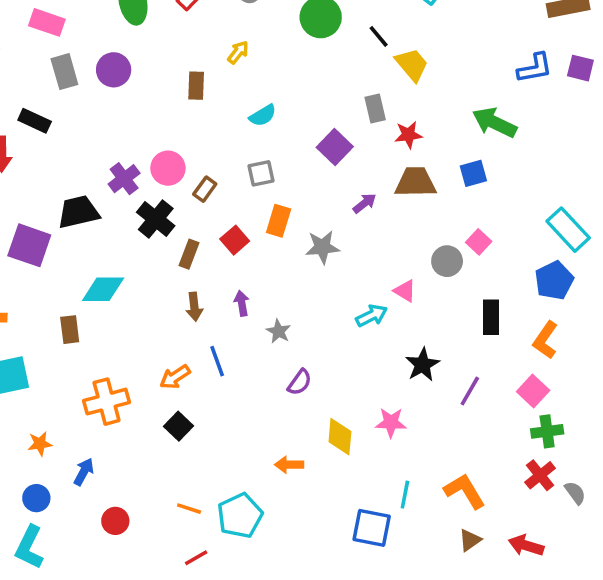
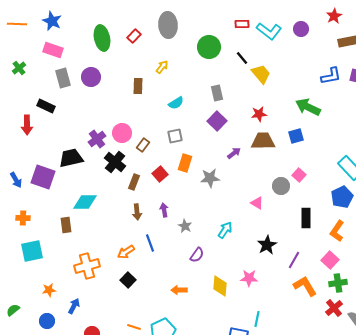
gray rectangle: (375, 108) -> (217, 93), moved
cyan arrow: (372, 316) -> (225, 230), moved, turned -30
orange arrow: (289, 465) -> (179, 290), moved
orange L-shape: (465, 491) -> (305, 286), moved

